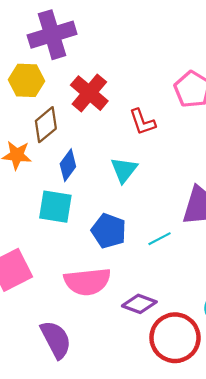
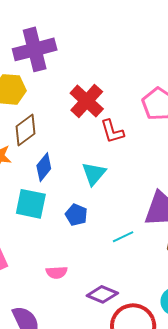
red cross: (89, 93) -> (87, 101), moved
blue pentagon: (109, 231) -> (76, 215), moved, size x0.7
pink semicircle: (87, 282) -> (57, 272), size x0.5

